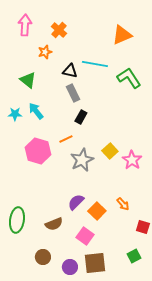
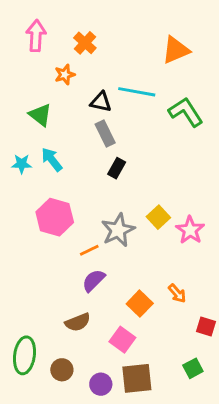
orange line: (66, 139) -> (89, 250), moved
purple semicircle: (76, 202) -> (94, 280), moved
green ellipse: (17, 220) -> (24, 355), moved

